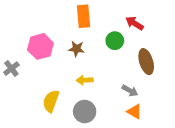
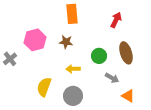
red arrow: (135, 23) -> (116, 20), turned 84
green circle: (115, 41) -> (99, 56), moved
orange triangle: (135, 112) -> (128, 96), moved

